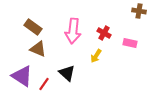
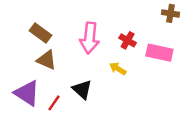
pink rectangle: (130, 43) -> (159, 53), size x1.5
yellow arrow: (96, 56) -> (118, 69), turned 88

